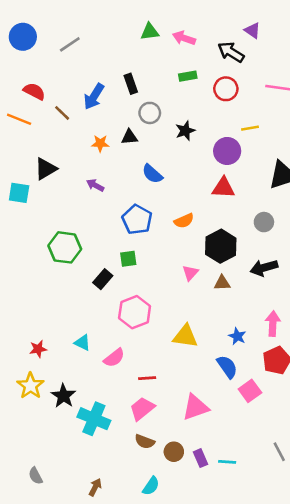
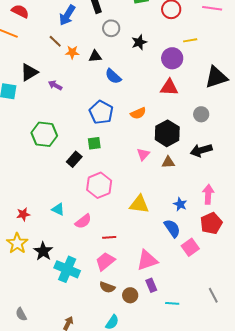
brown line: (62, 113) -> (55, 41), moved
black triangle: (129, 137) -> (95, 56), moved
purple arrow: (95, 185) -> (55, 85), moved
purple rectangle: (200, 458) -> (151, 285), moved

